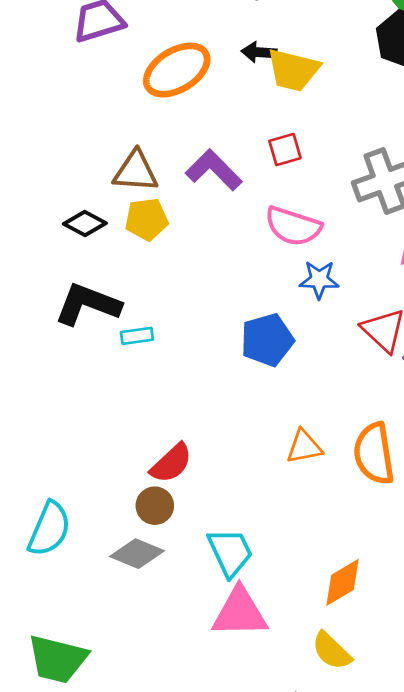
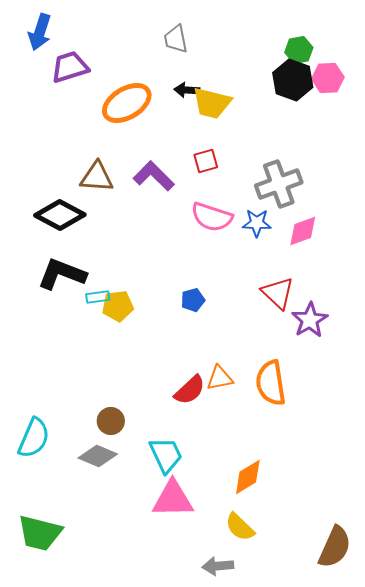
yellow pentagon: (147, 219) -> (118, 306), moved
black diamond: (85, 223) -> (60, 215), size x1.6
blue star: (319, 280) -> (257, 223), moved
blue pentagon: (267, 340) -> (193, 300), size x0.6
red semicircle: (171, 463) -> (190, 390), moved

